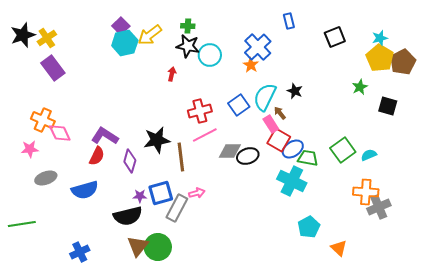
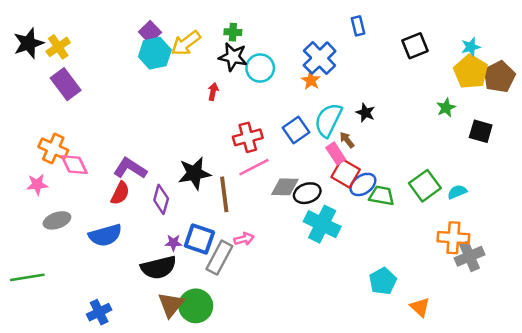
cyan cross: (292, 181) -> (322, 224), moved
blue square: (161, 193) -> (199, 239), turned 35

